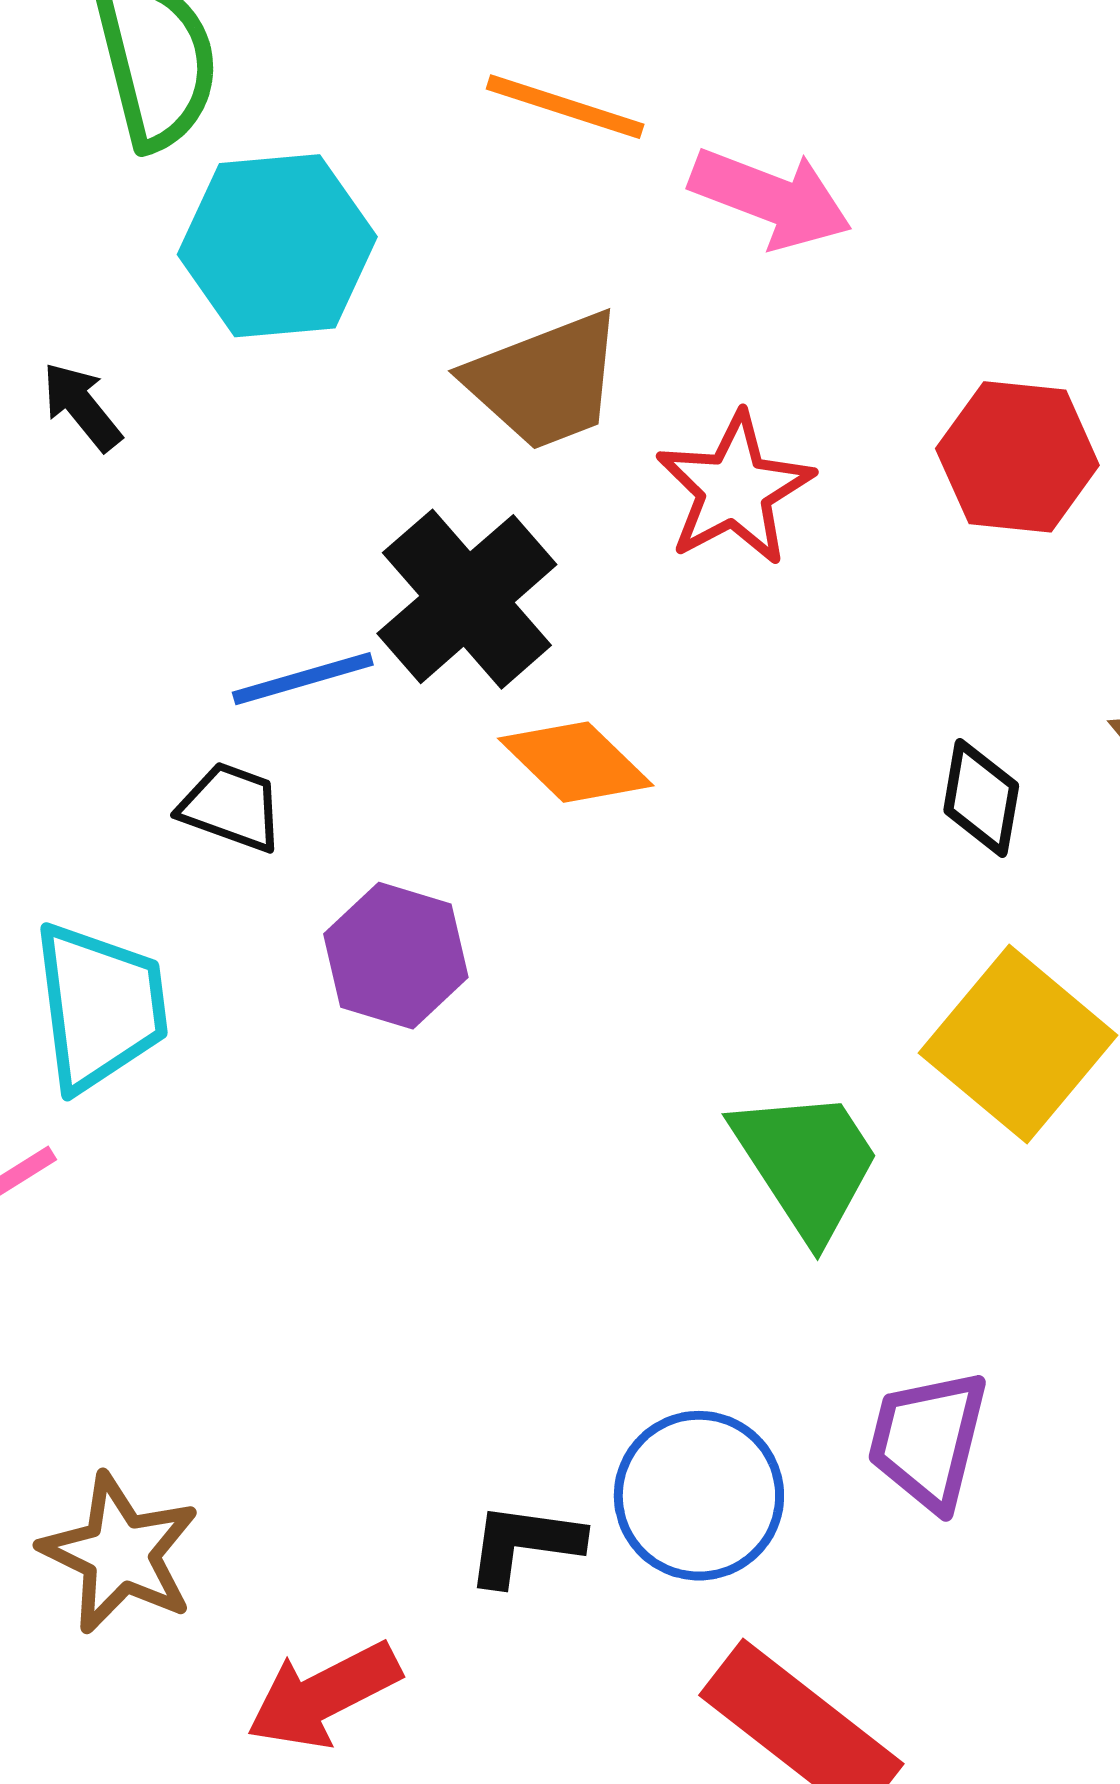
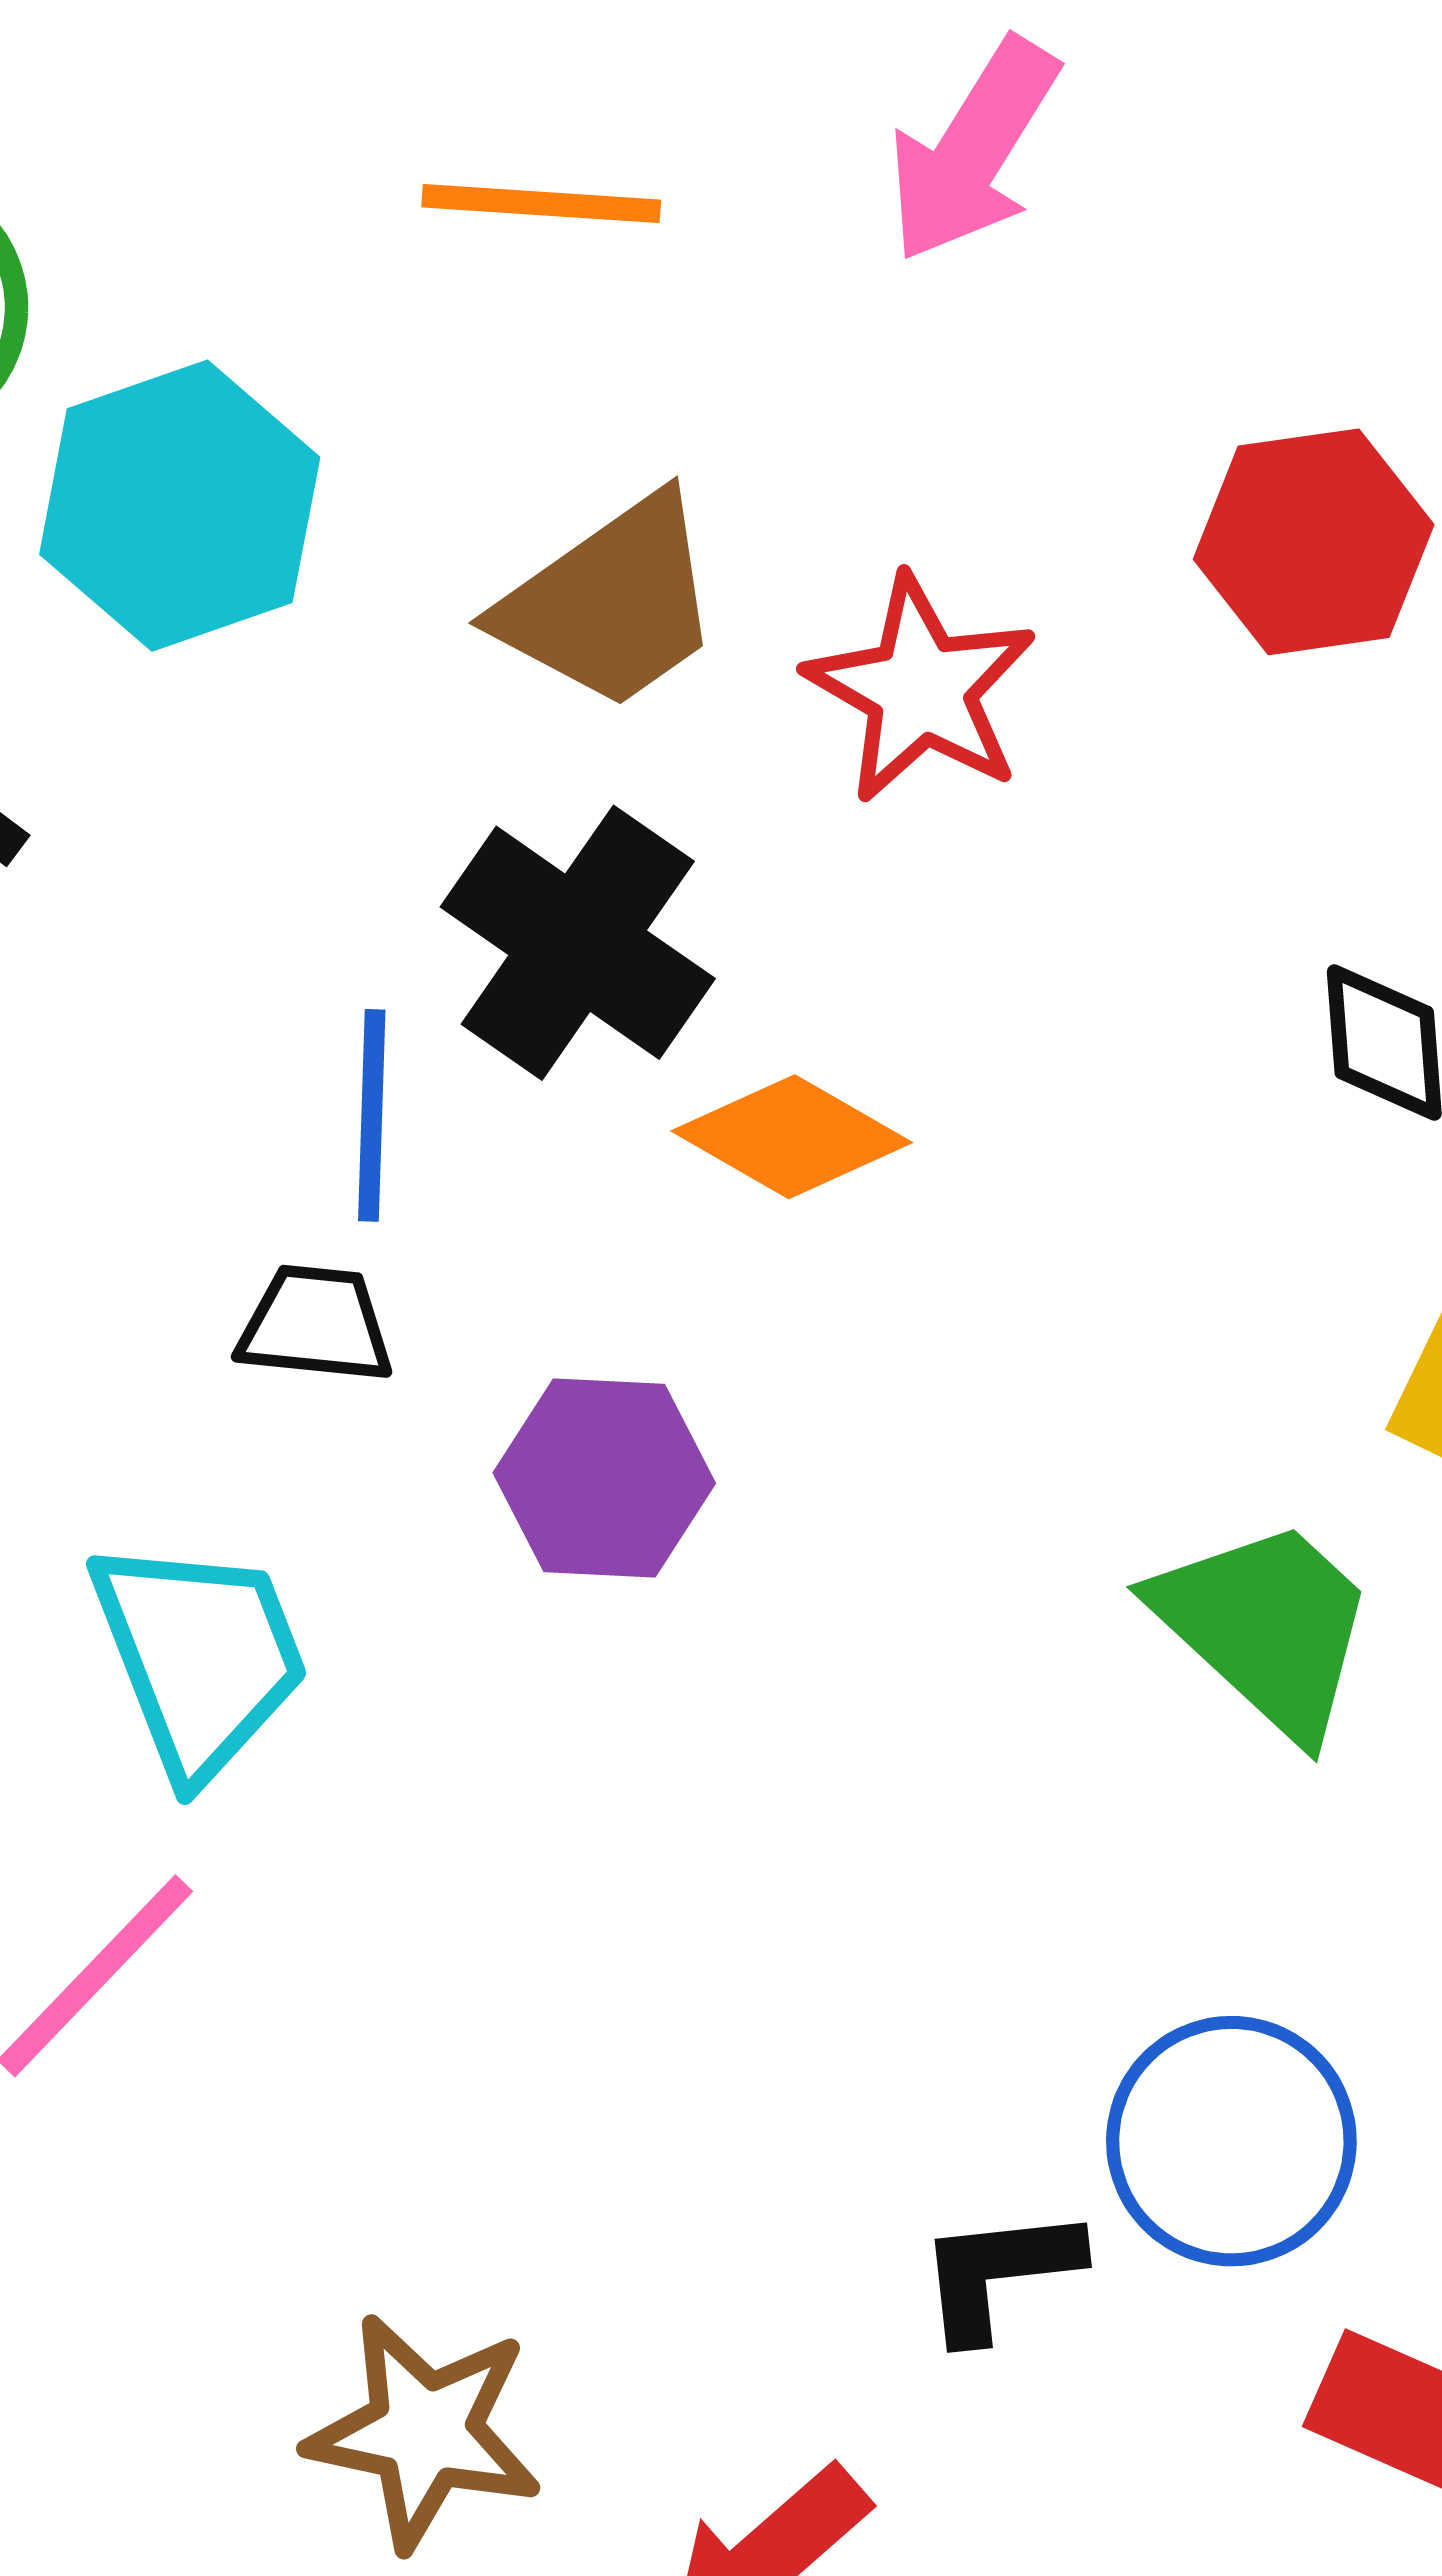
pink arrow: (771, 198) -> (973, 150), moved, turned 115
blue line: (303, 679) -> (372, 1115), turned -58

